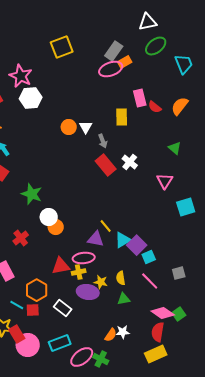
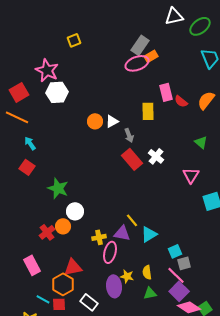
green ellipse: (156, 46) -> (200, 26), moved
yellow square: (62, 47) -> (74, 40), moved, size x0.6
white triangle: (86, 127) -> (112, 121), turned 32
orange circle: (56, 227) -> (63, 226), moved
purple square: (137, 245) -> (179, 291), moved
pink ellipse: (84, 258) -> (110, 252), turned -70
red triangle: (61, 266) -> (73, 267), moved
yellow cross: (79, 272) -> (99, 237), moved
gray square: (179, 273) -> (184, 263), moved
purple ellipse: (88, 292) -> (114, 286), turned 75

